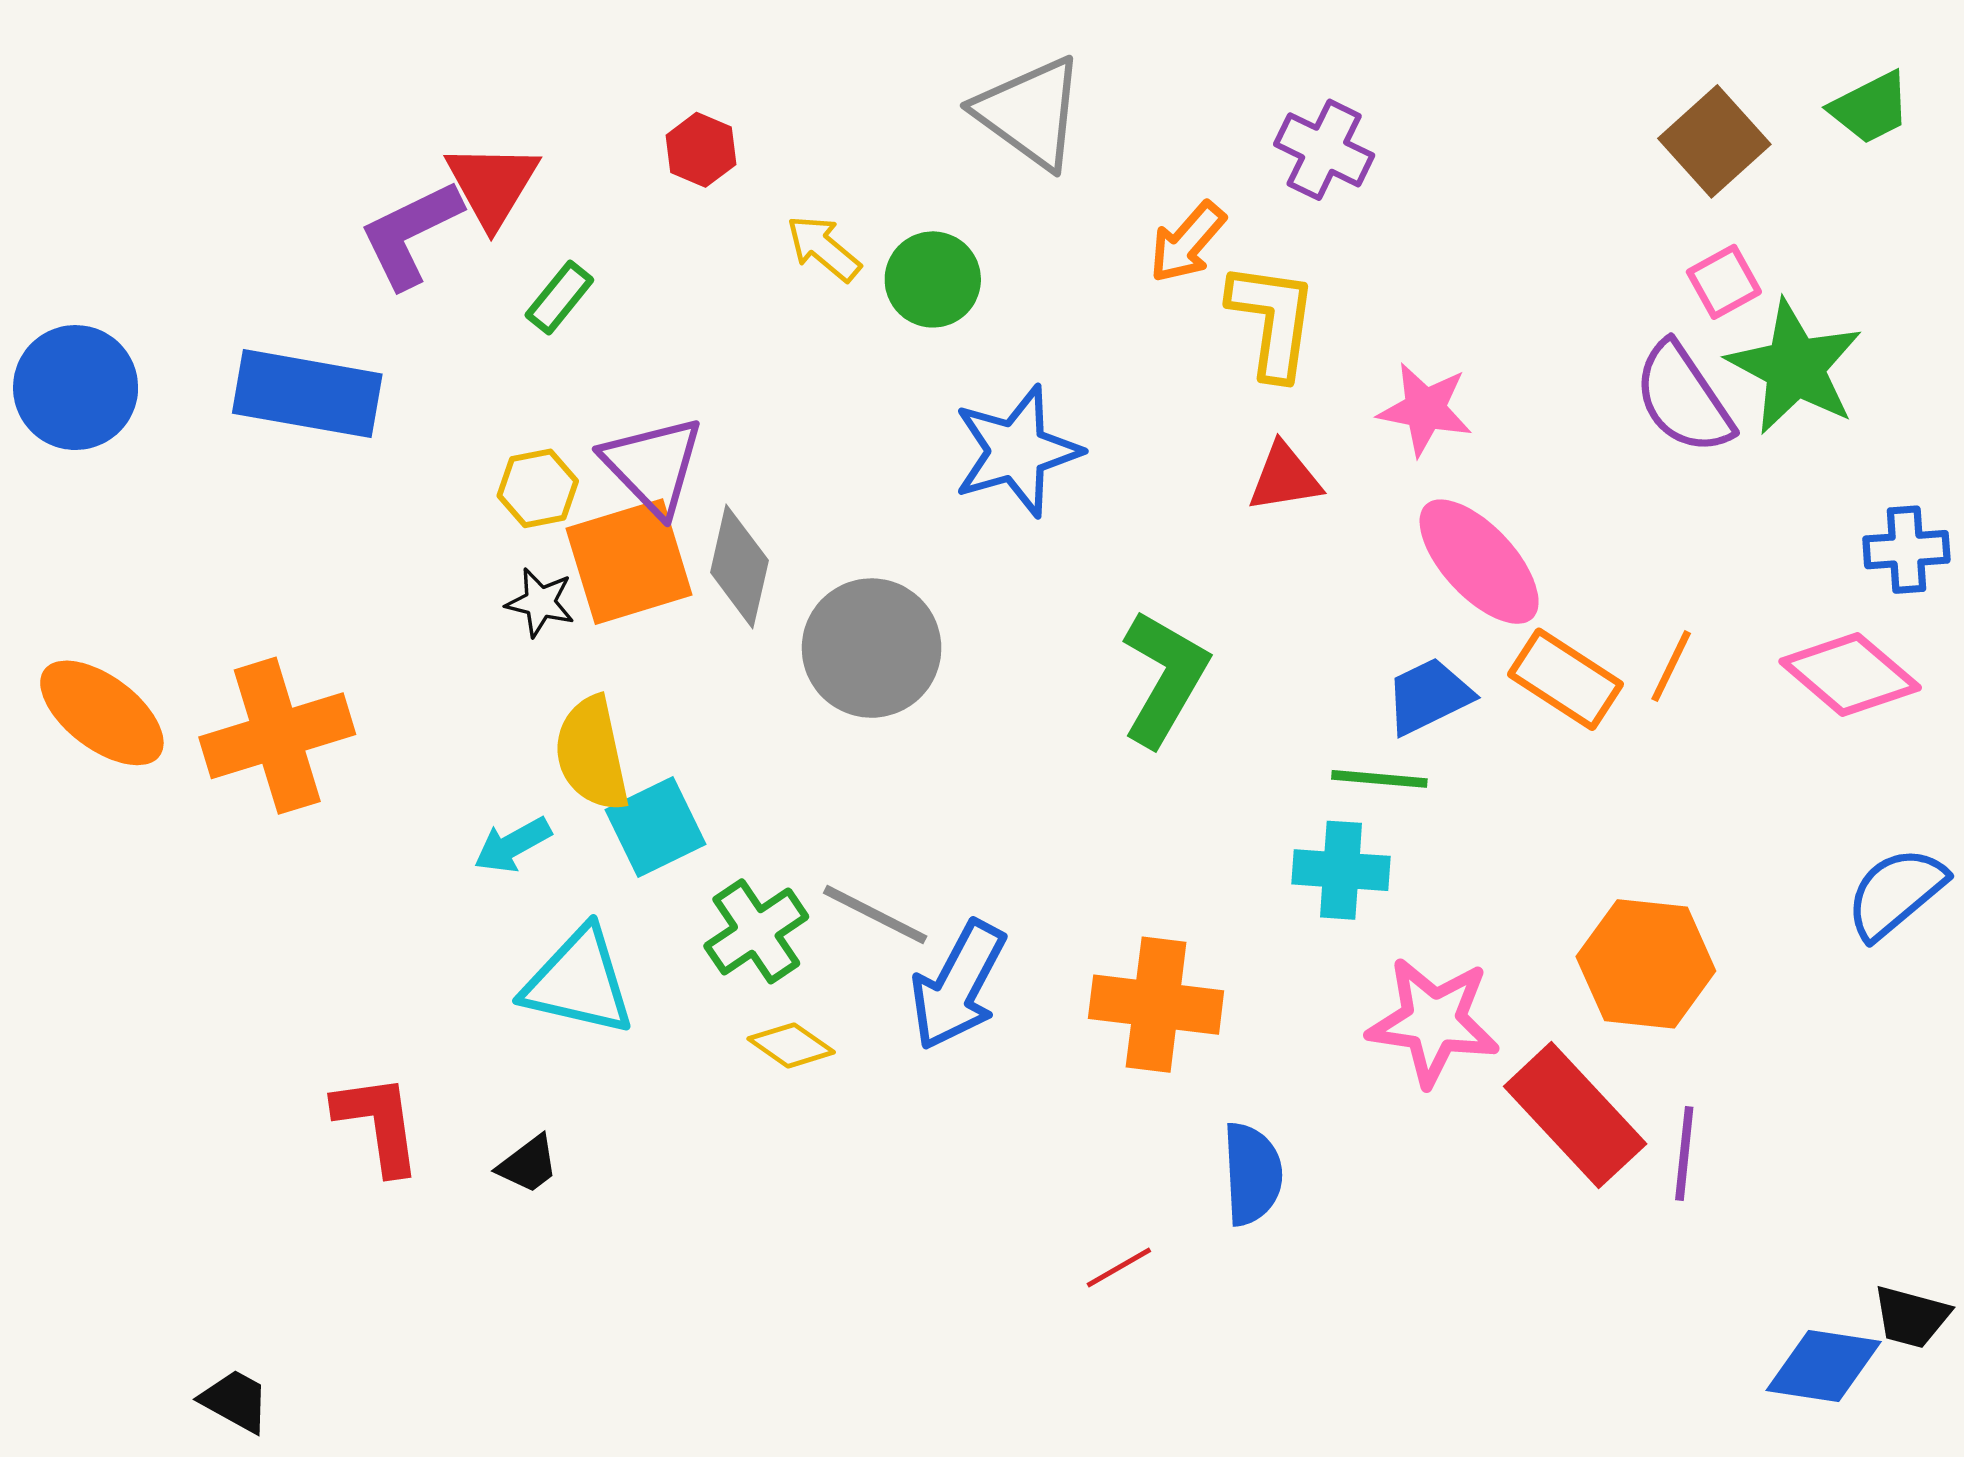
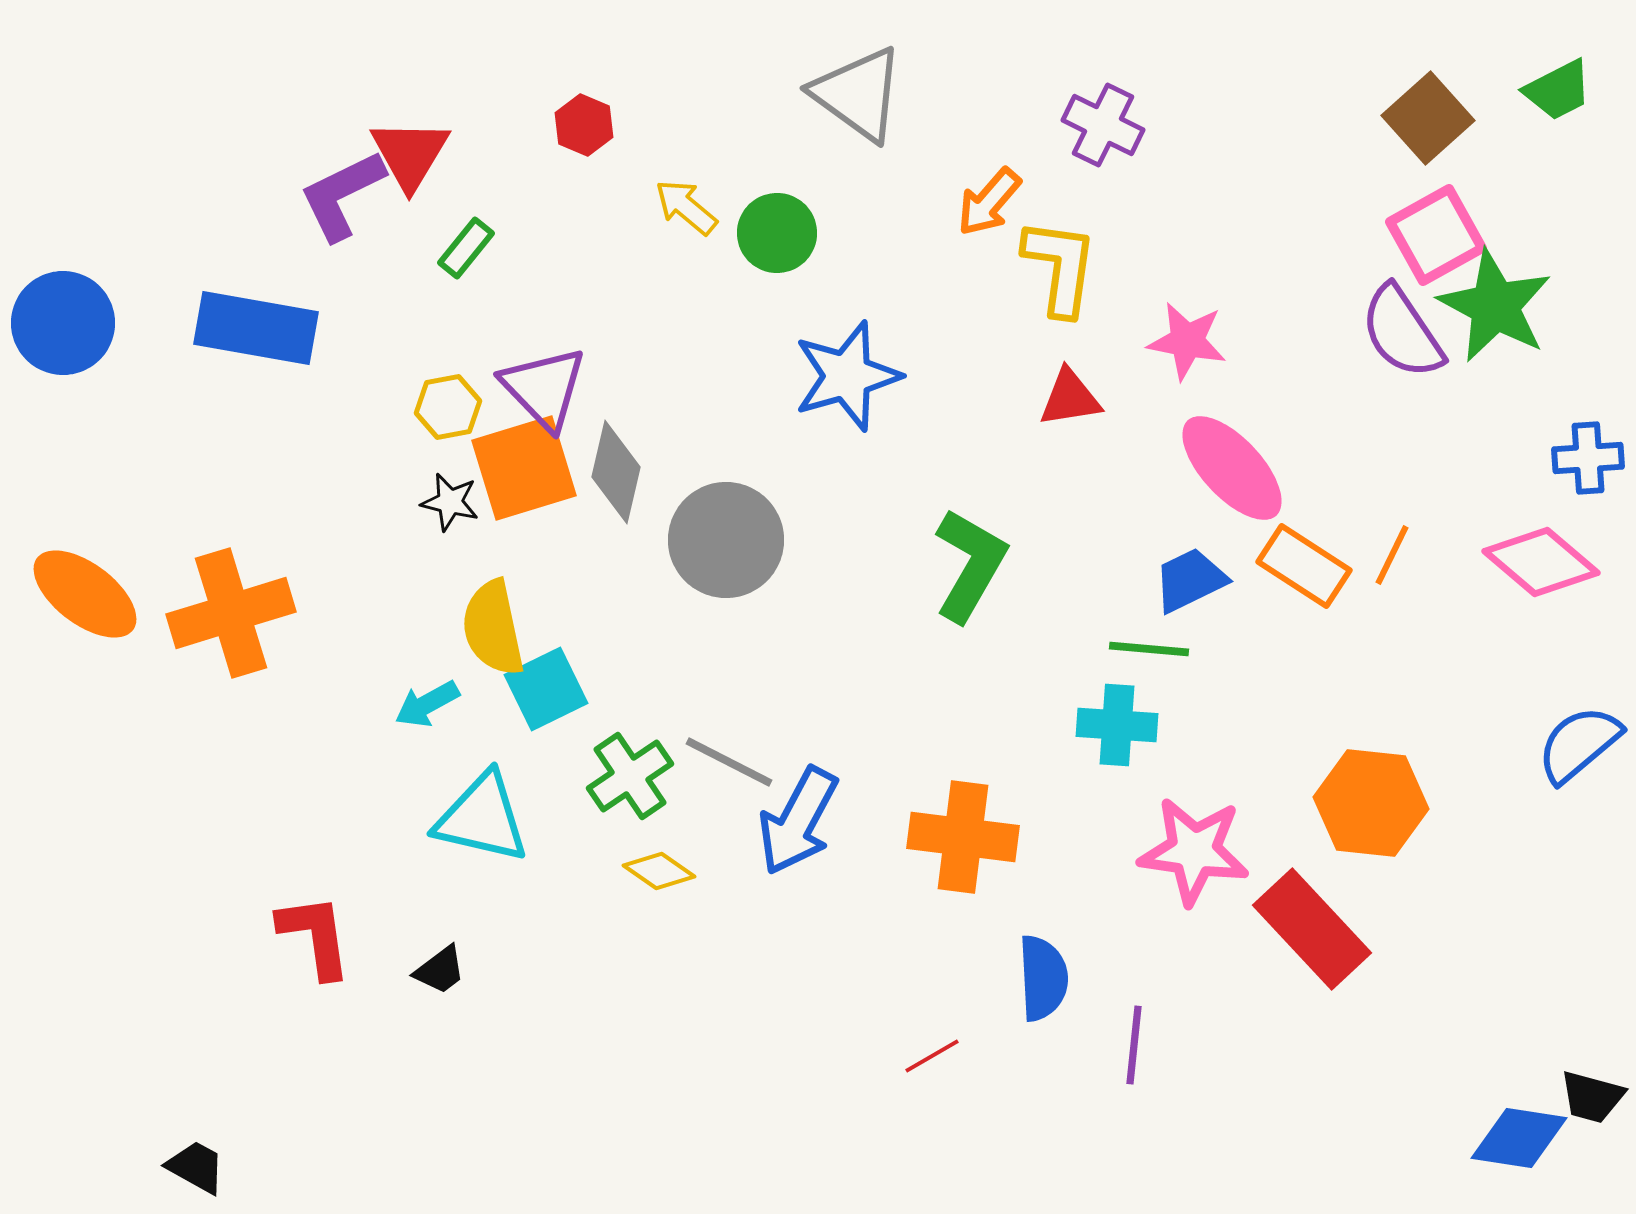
pink square: (1724, 282) -> (1436, 235), size x1.6
purple line: (1684, 1154) -> (1134, 1045), moved

